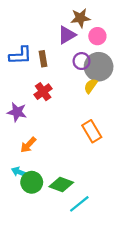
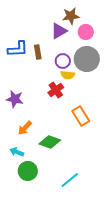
purple circle: (82, 61) -> (63, 61), moved
yellow semicircle: (91, 86) -> (68, 75), moved, turned -120
red cross: (43, 92) -> (56, 90), moved
green circle: (32, 182) -> (28, 171), moved
green diamond: (61, 185) -> (50, 142), moved

